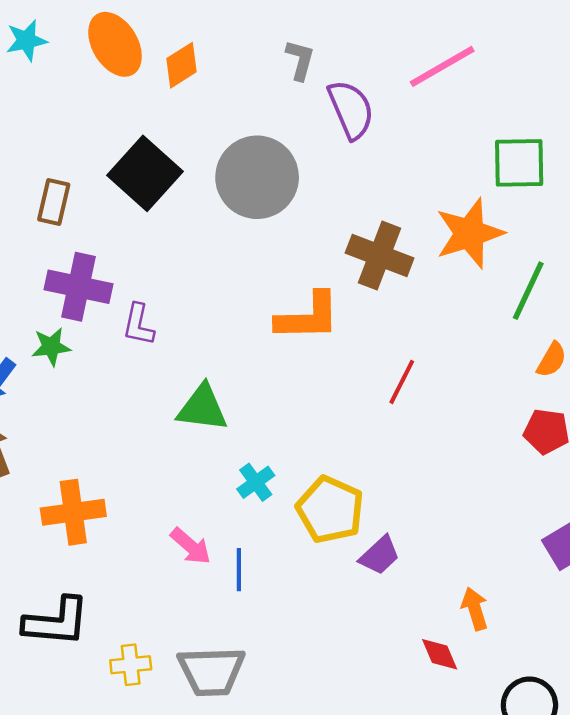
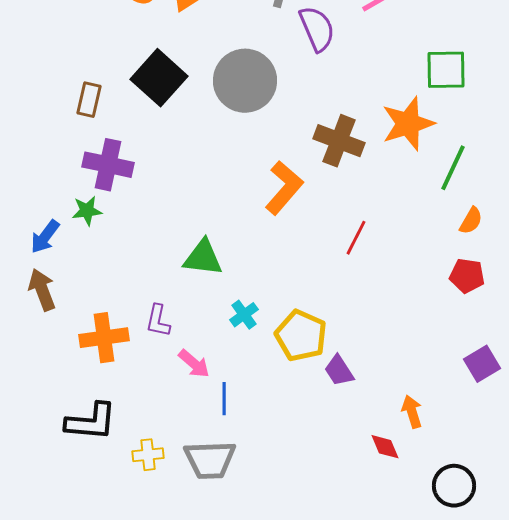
orange L-shape: (308, 317) -> (284, 188), turned -48
purple L-shape: (138, 325) -> (158, 321), moved
purple trapezoid: (380, 555) -> (339, 371), turned 100
blue line: (239, 570) -> (224, 399), moved

